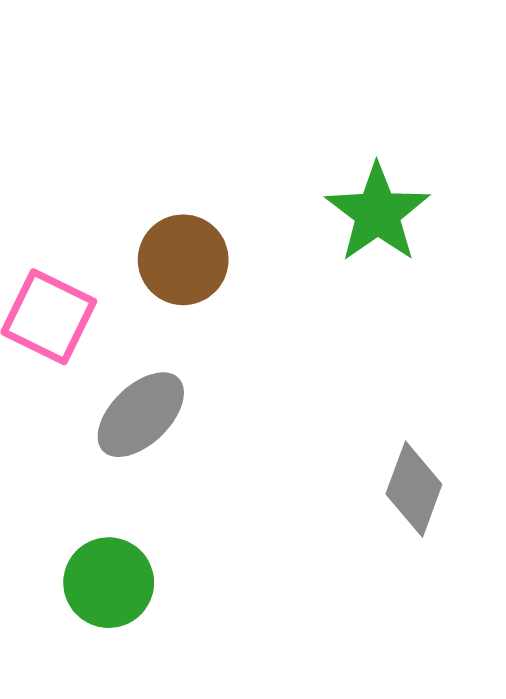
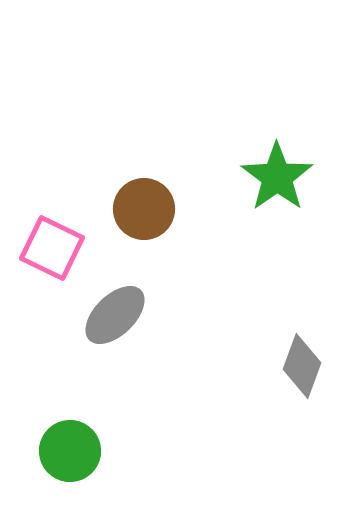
green circle: (109, 583) -> (70, 451), moved

